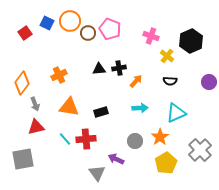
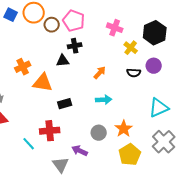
black cross: (119, 68) -> (75, 46), moved
purple circle: (209, 82) -> (154, 66), moved
orange triangle: (69, 107) -> (43, 83), moved
cyan triangle: (176, 113) -> (159, 108), moved
cyan line: (65, 139) -> (29, 144), moved

